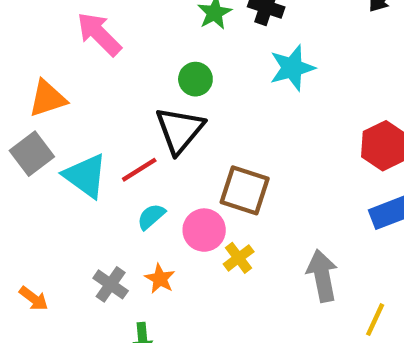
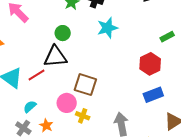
black triangle: (180, 130) -> (55, 57), turned 45
cyan semicircle: (151, 217) -> (30, 107), moved
yellow cross: (239, 258) -> (83, 116), turned -32

